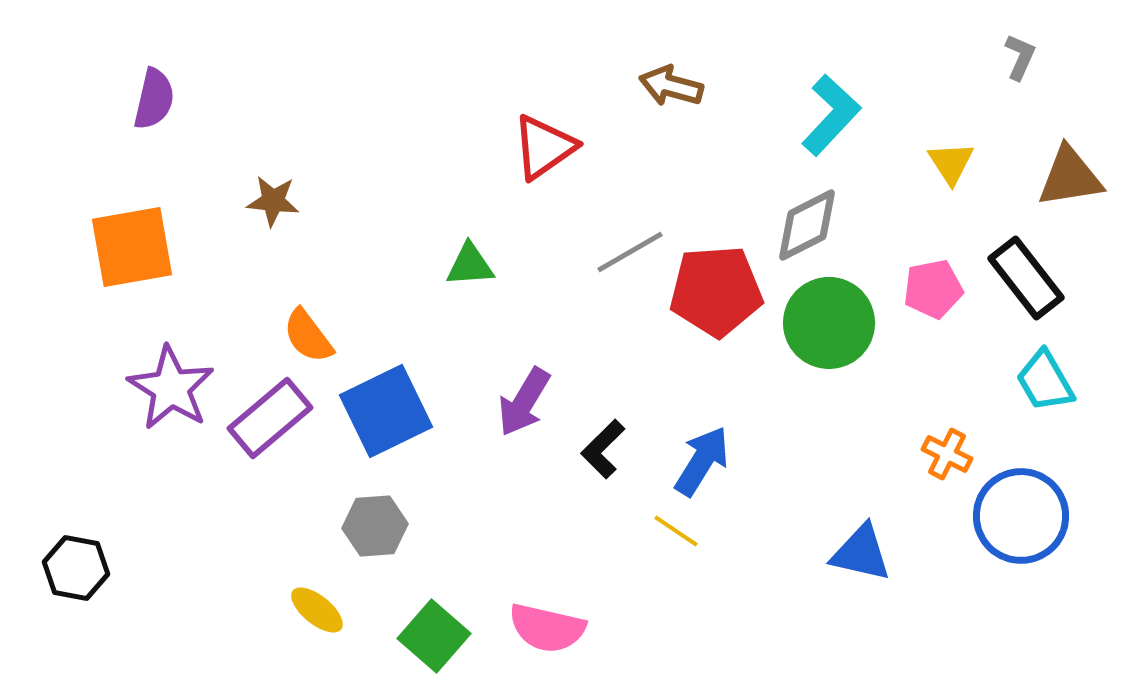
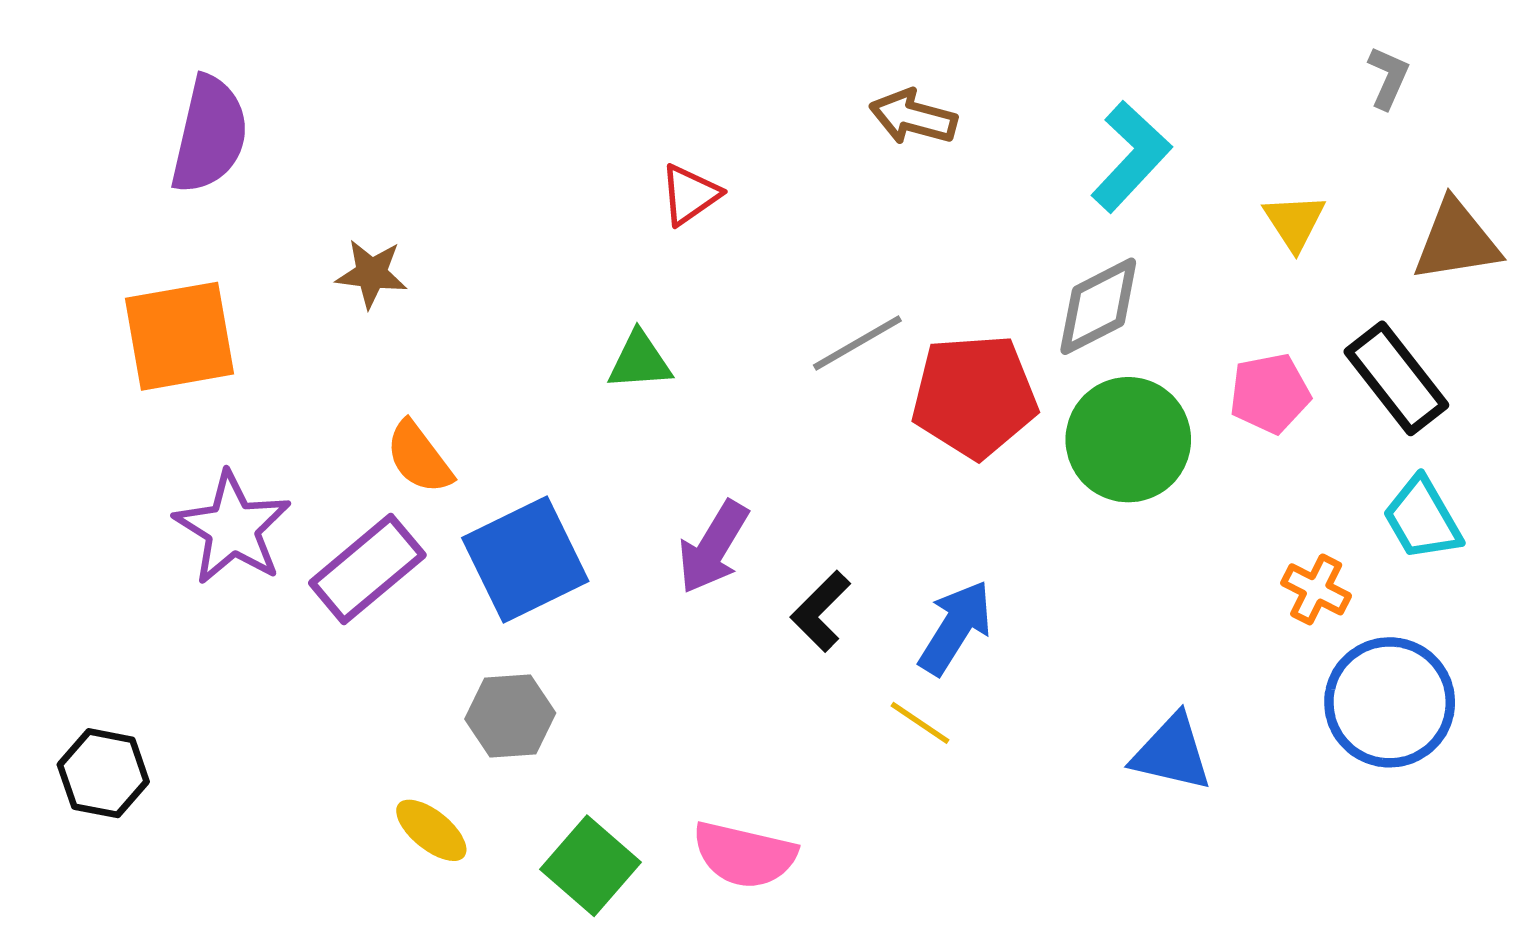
purple semicircle: (154, 99) -> (209, 135), size x1.4
red triangle: (544, 147) -> (690, 195), moved, size x0.7
orange cross: (947, 454) -> (1316, 589), moved

